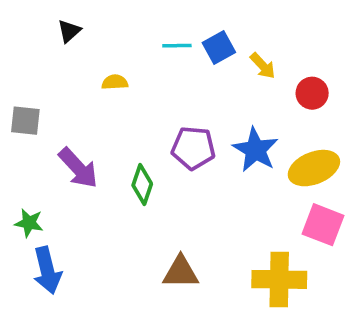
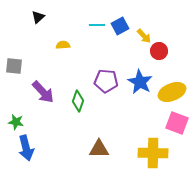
red circle: (312, 93) -> (159, 51), moved

